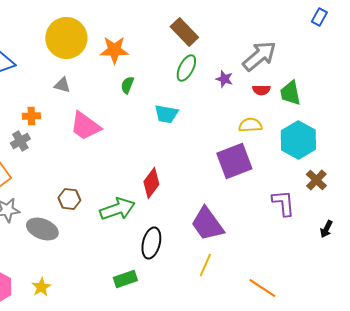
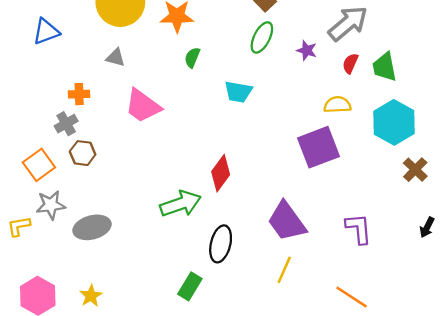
red semicircle: (261, 90) -> (350, 63), turned 114
brown hexagon: (69, 199) -> (83, 153), moved
purple L-shape: (283, 203) -> (359, 229), moved
gray ellipse: (42, 229) -> (92, 227), turned -36
green rectangle: (125, 279) -> (190, 286), turned -40

